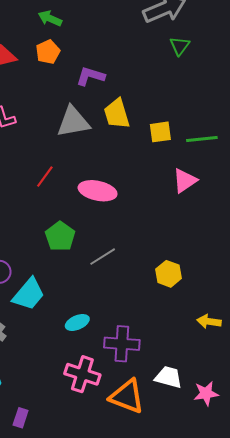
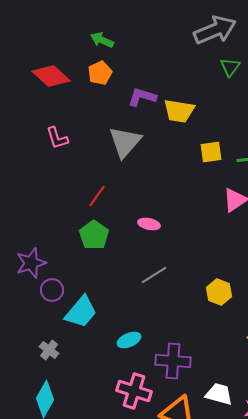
yellow trapezoid: (117, 114) -> (179, 111), moved, turned -64
gray triangle: (73, 122) -> (125, 142), turned -39
pink ellipse: (98, 191) -> (149, 224), moved, size x0.6
green pentagon: (60, 236) -> (94, 235), moved

